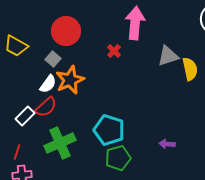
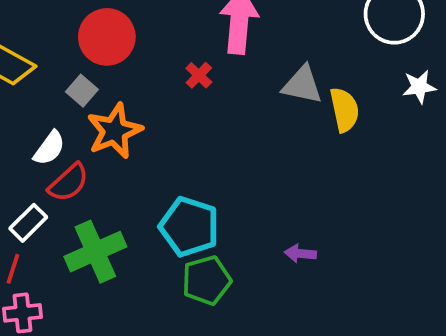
gray triangle: (168, 56) -> (302, 85), turned 30
white semicircle: (48, 84) -> (49, 148), moved
white rectangle: (25, 116) -> (28, 223), moved

